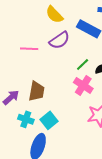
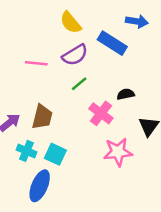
green line: (83, 64) -> (79, 84), moved
cyan square: (49, 120) -> (55, 154), turned -30

